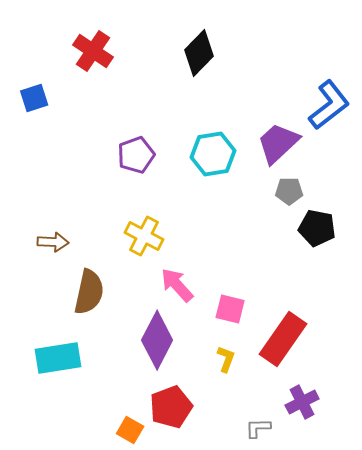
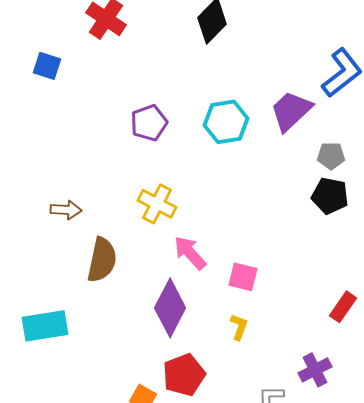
blue square: (34, 98) -> (47, 66), turned 36
gray pentagon: (289, 191) -> (331, 156), moved
red rectangle: (283, 339) -> (343, 307), moved, size x0.6
cyan rectangle: (58, 358) -> (45, 326), moved

